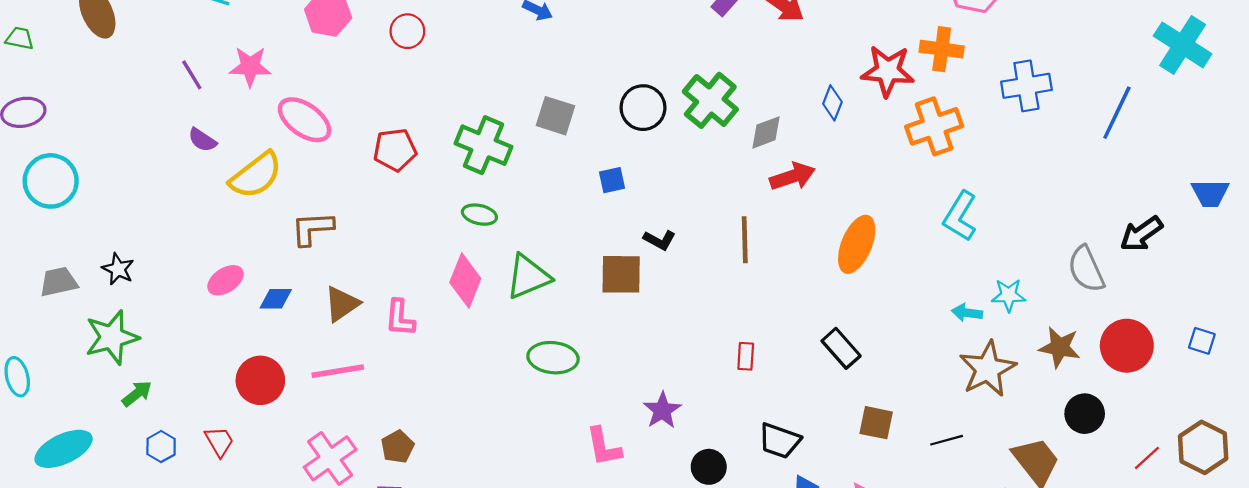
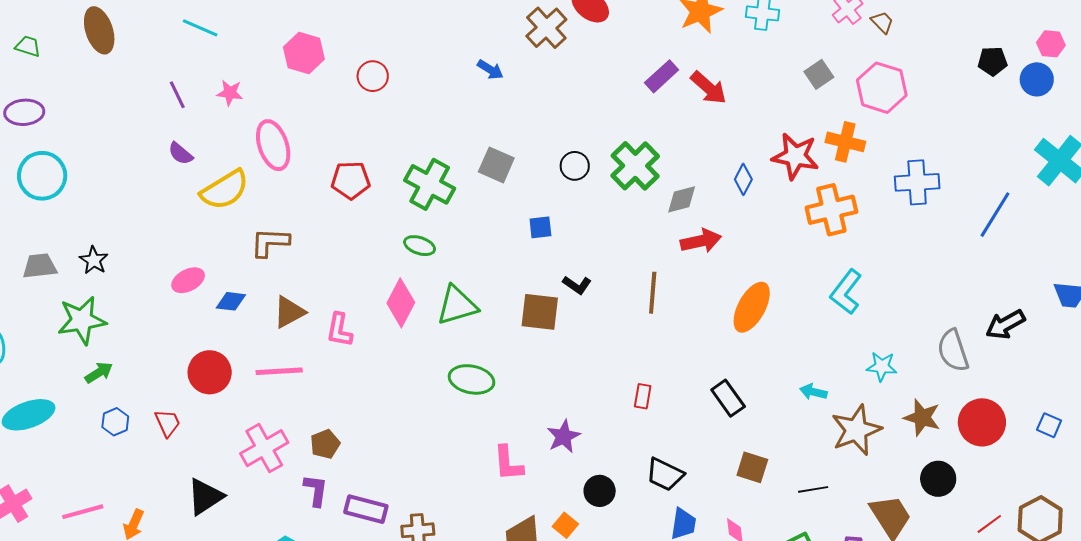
pink star: (250, 67) -> (230, 93), size x0.7
black circle: (643, 108) -> (575, 166), size x0.7
pink ellipse: (305, 120) -> (273, 145), turned 30
cyan arrow: (967, 313) -> (813, 392), moved

